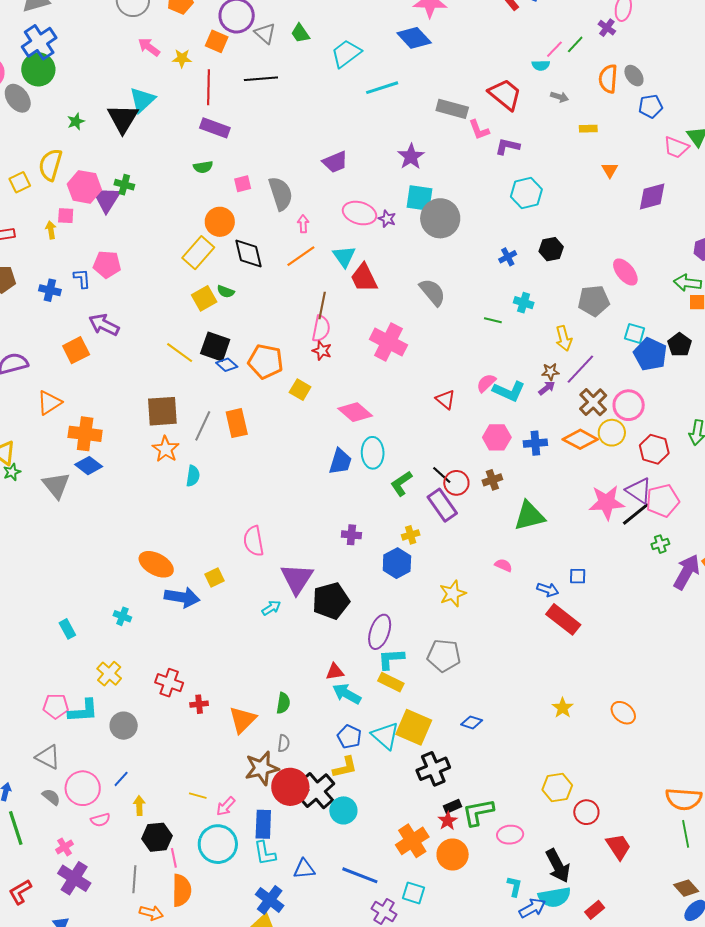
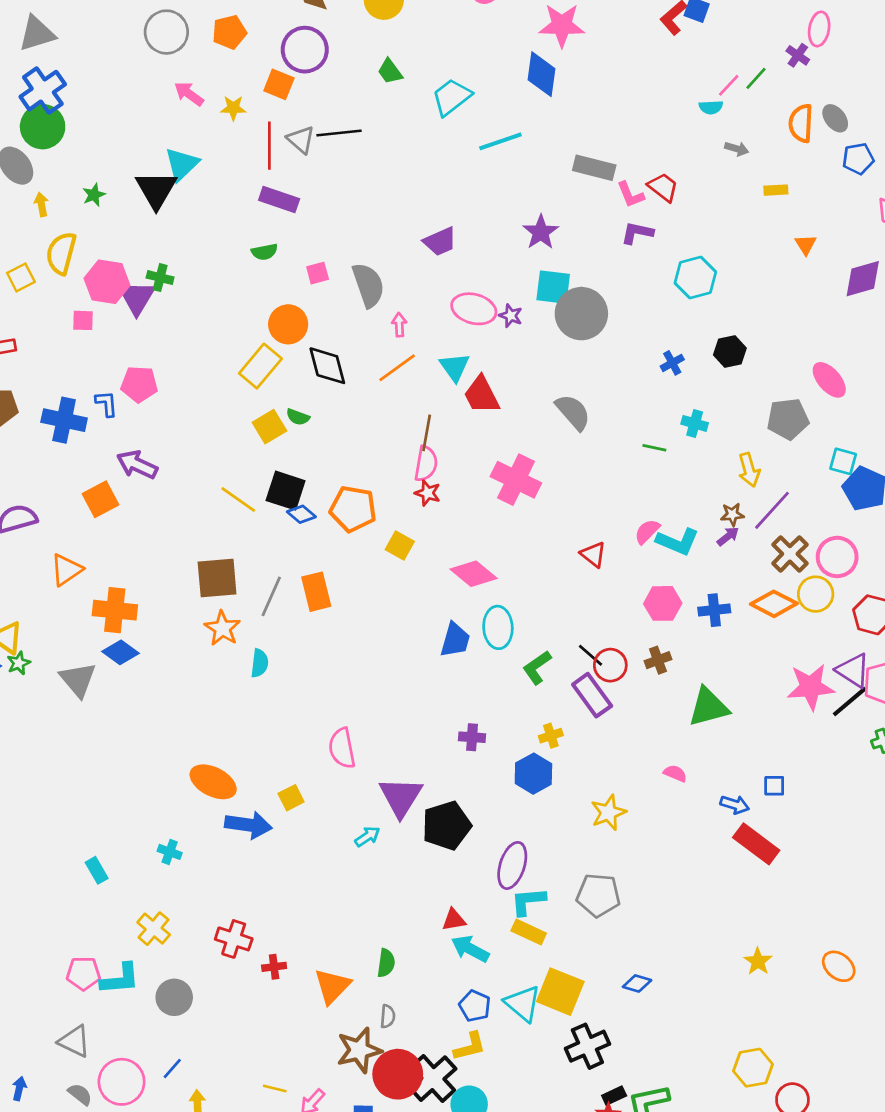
gray triangle: (265, 33) -> (301, 140), moved
blue diamond: (414, 38) -> (542, 74), turned 52
red trapezoid: (505, 94) -> (663, 187), moved, size x0.7
purple L-shape: (507, 146) -> (637, 233), moved
yellow arrow: (51, 230) -> (41, 204), moved
blue cross: (50, 290) -> (64, 420), size x1.5

